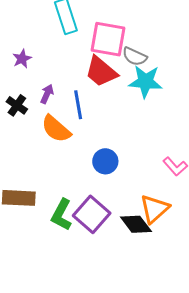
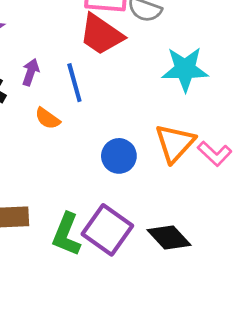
cyan star: (145, 82) -> (185, 69), moved
orange semicircle: (56, 129) -> (47, 118), size x0.6
orange triangle: (154, 209) -> (175, 143), moved

